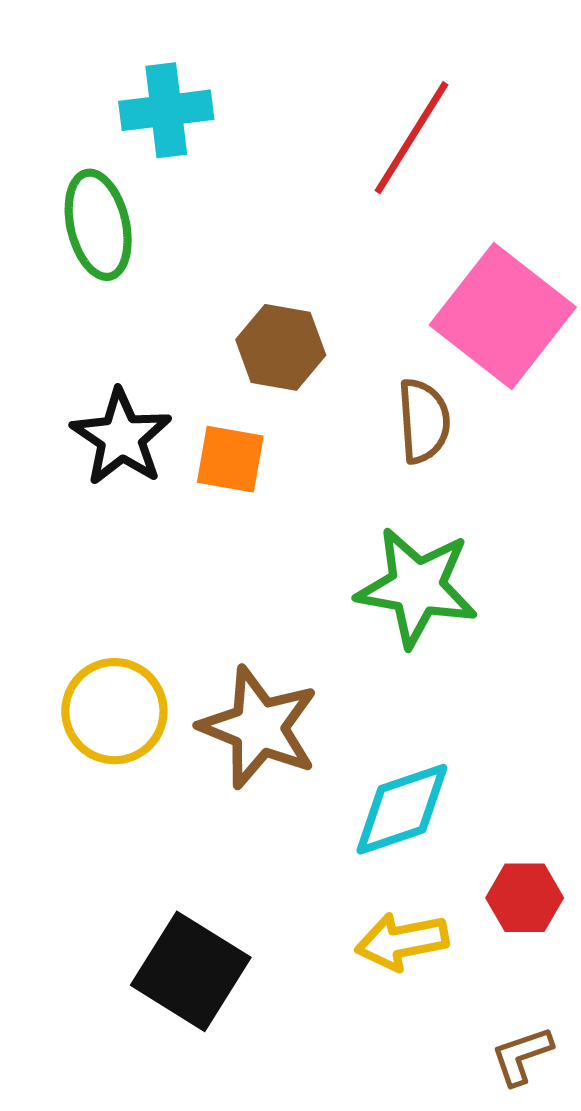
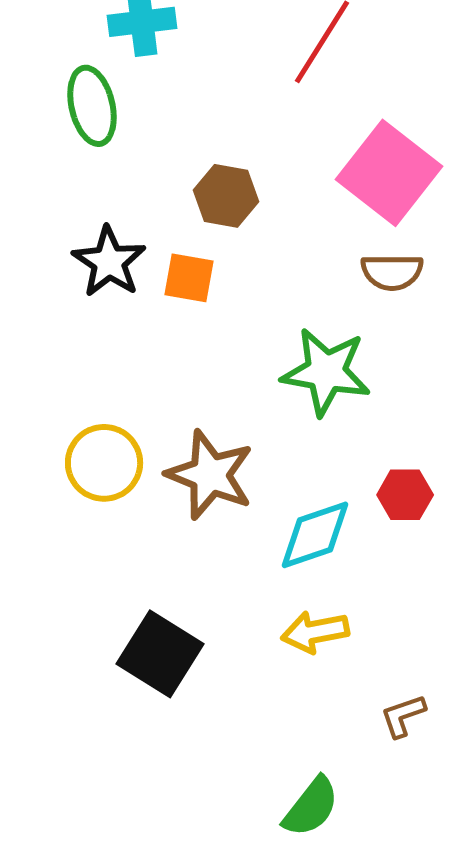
brown semicircle: (424, 421) -> (392, 272), moved, turned 94
red hexagon: (525, 898) -> (405, 495), moved

